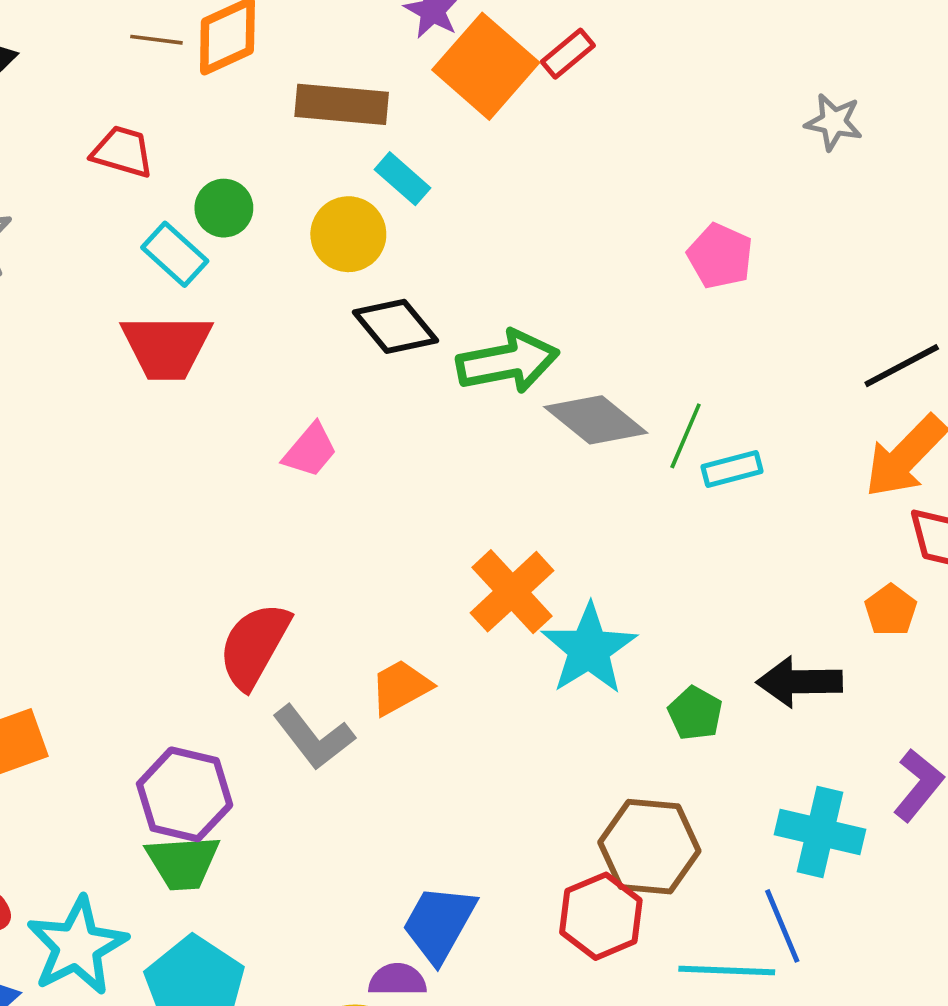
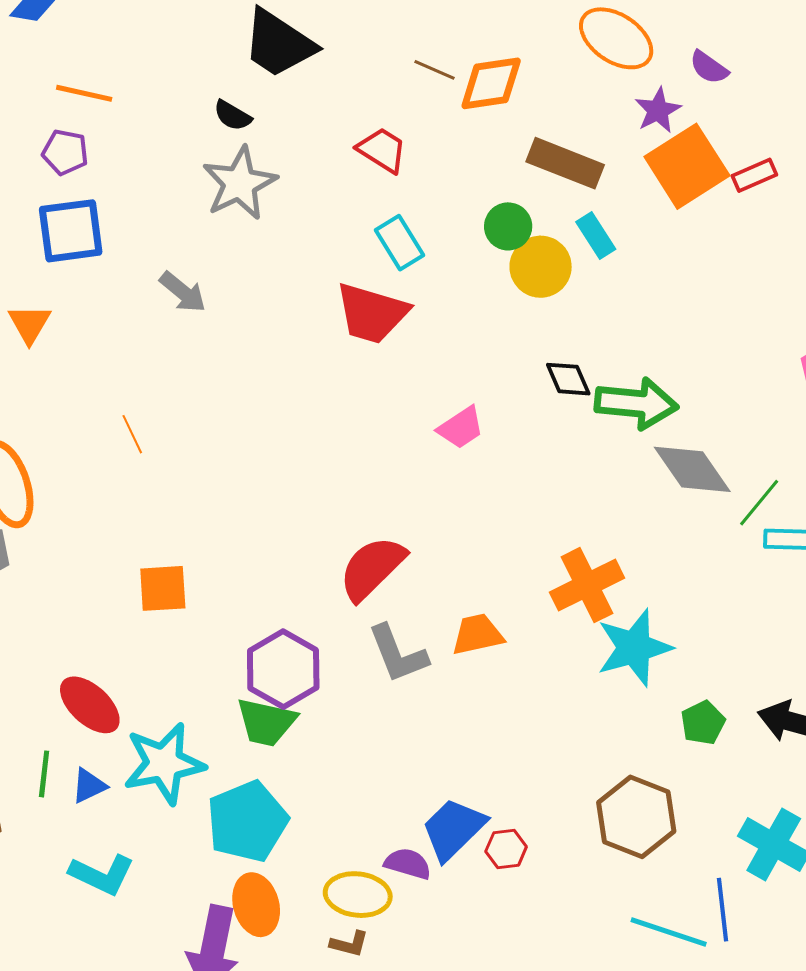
green circle: (224, 208) -> (508, 226), moved
black diamond: (396, 326) -> (568, 379), moved, size x0.7
red hexagon: (601, 916) -> (506, 849), moved, size x0.6

